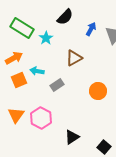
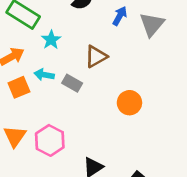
cyan star: (46, 38) -> (51, 40), moved
gray rectangle: (57, 85) -> (72, 83), moved, turned 64

